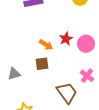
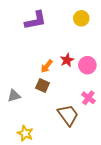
orange arrow: (46, 45) -> (47, 66), turned 96
brown square: (42, 64) -> (43, 86), turned 32

